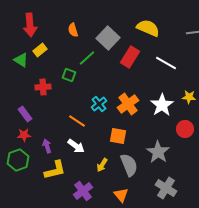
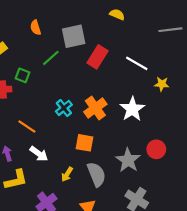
yellow semicircle: (148, 28) -> (117, 14), moved, size x0.6
gray square: (108, 38) -> (74, 36), turned 35
green square: (69, 75) -> (23, 75), moved
yellow star: (189, 97) -> (162, 84), moved
orange line: (77, 121) -> (27, 126), moved
red circle: (185, 129) -> (156, 149), moved

